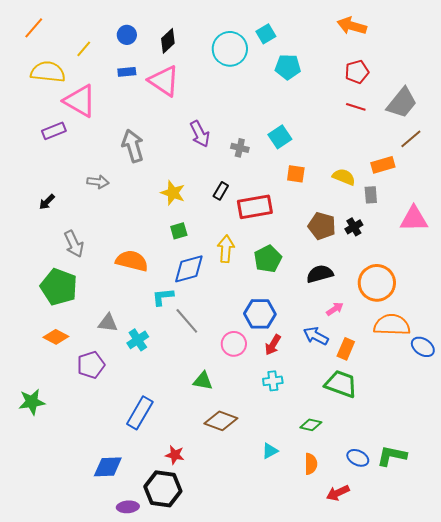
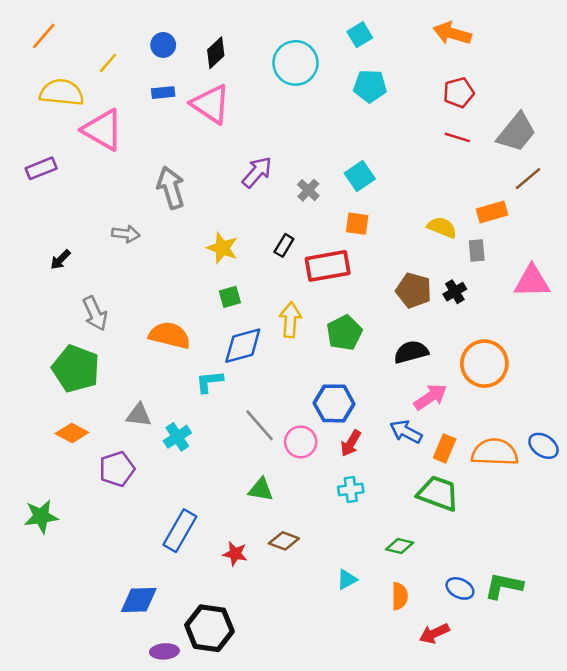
cyan square: (266, 34) -> (360, 35), moved
purple rectangle: (54, 131) -> (41, 168), moved
purple arrow: (200, 134) -> (257, 172), turned -112
gray cross: (240, 148) -> (308, 190), turned 30
orange square: (296, 174) -> (357, 224), moved
pink arrow: (335, 309) -> (430, 397), size x1.5
gray line: (187, 321) -> (260, 425), moved
orange semicircle: (392, 325) -> (495, 452), moved
brown diamond: (221, 421) -> (284, 541), size x0.7
red star: (175, 455) -> (235, 554), moved

